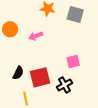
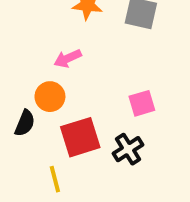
orange circle: (10, 29) -> (50, 97), moved
black semicircle: (18, 73) -> (25, 123), moved

